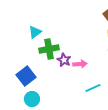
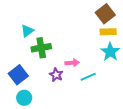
purple star: (64, 60) -> (56, 75), moved
cyan line: (93, 88) -> (88, 77), moved

